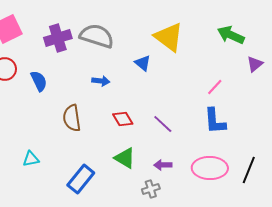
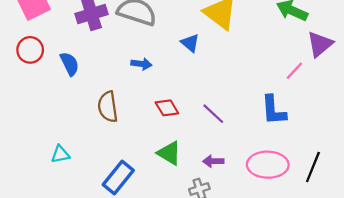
purple triangle: (255, 64) -> (320, 44), size x1.4
pink line: (215, 87) -> (294, 71), moved

